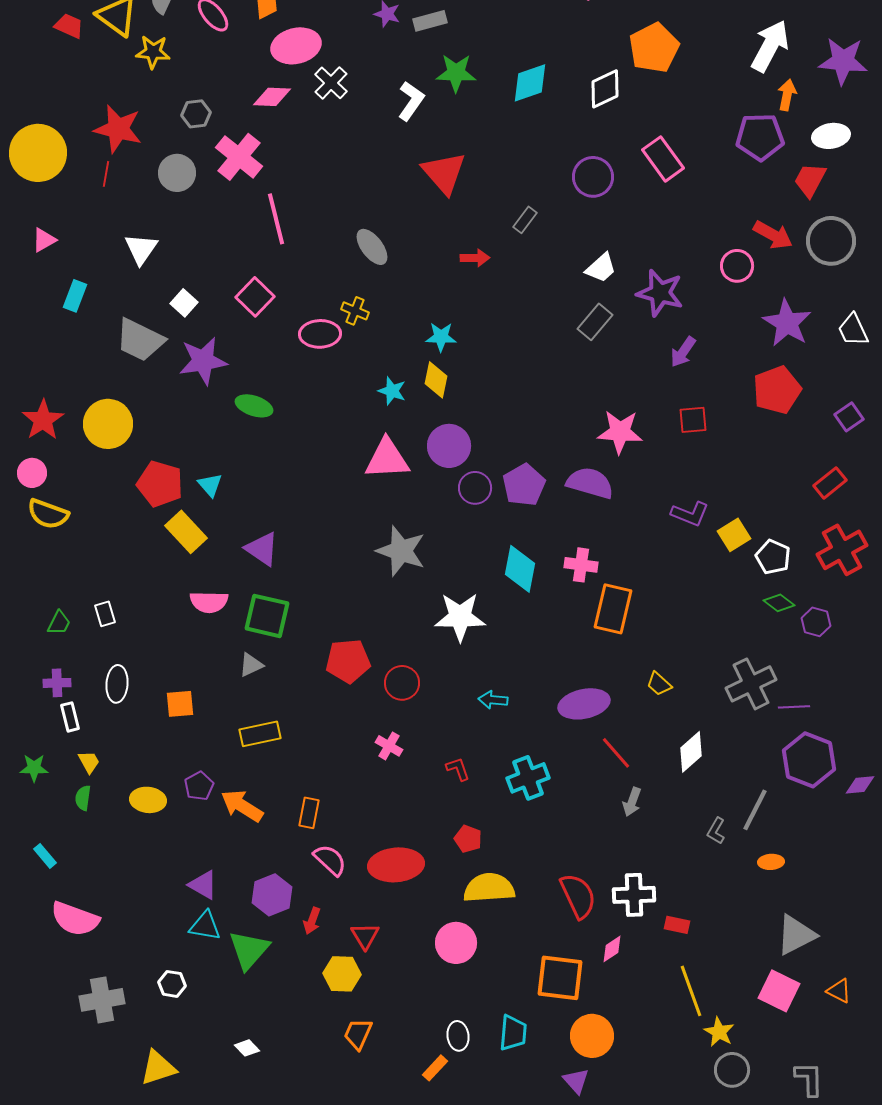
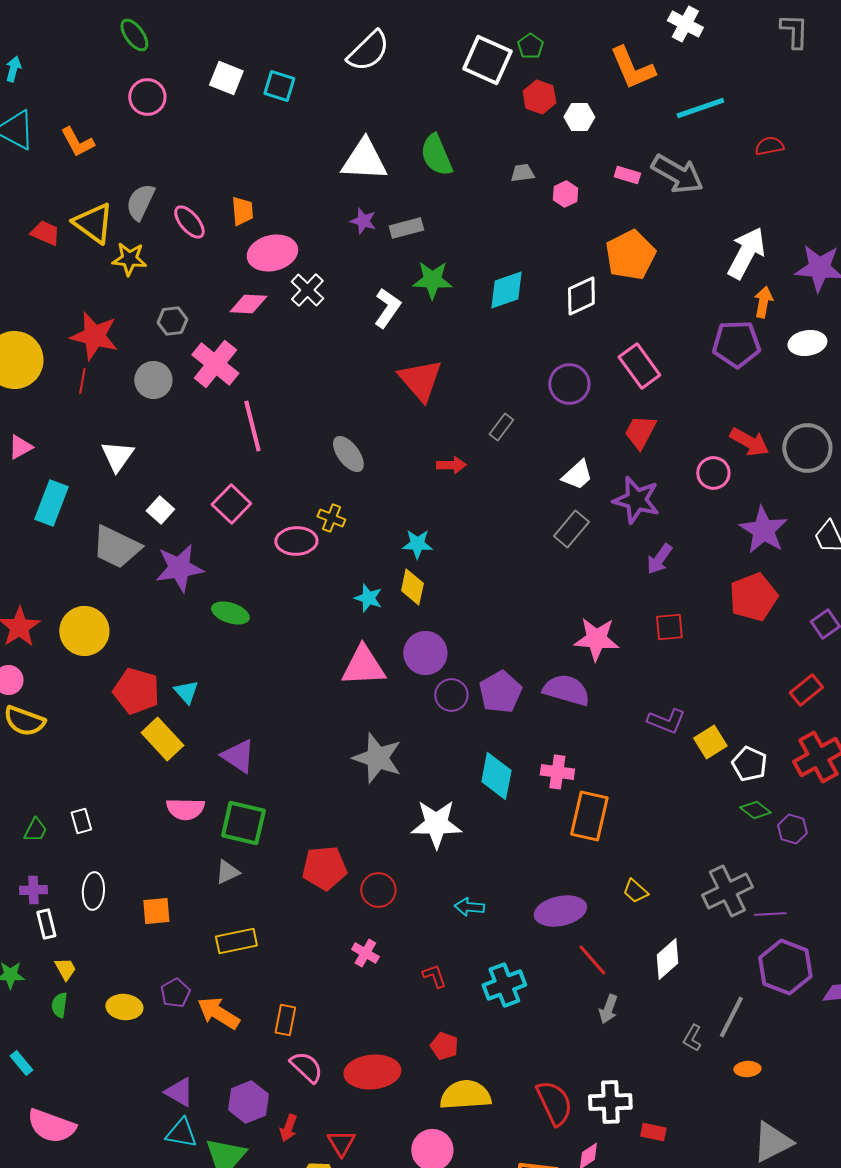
red trapezoid: (810, 180) -> (640, 432), moved
cyan rectangle: (75, 296) -> (51, 503), size x1.4

